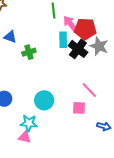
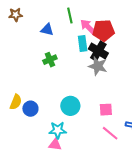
blue triangle: (10, 37) -> (47, 30), moved
gray star: (99, 46) -> (98, 66), moved
pink line: (89, 90) -> (110, 133), moved

